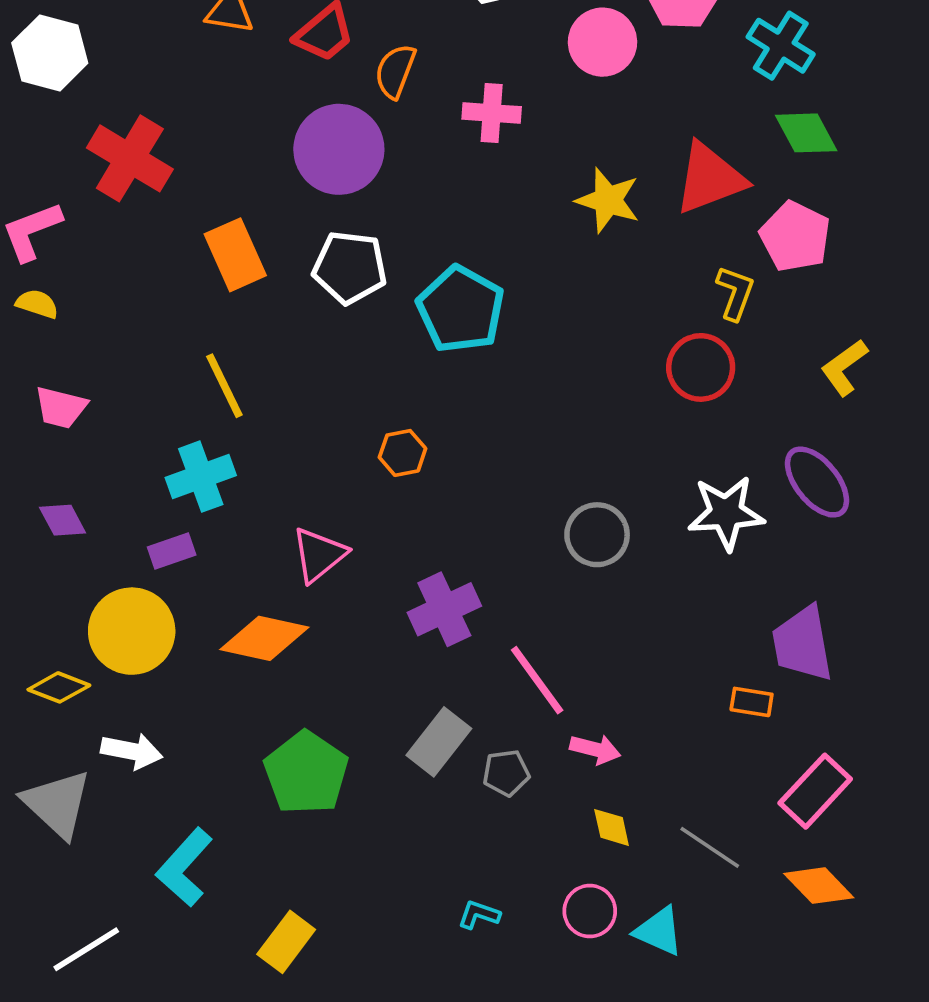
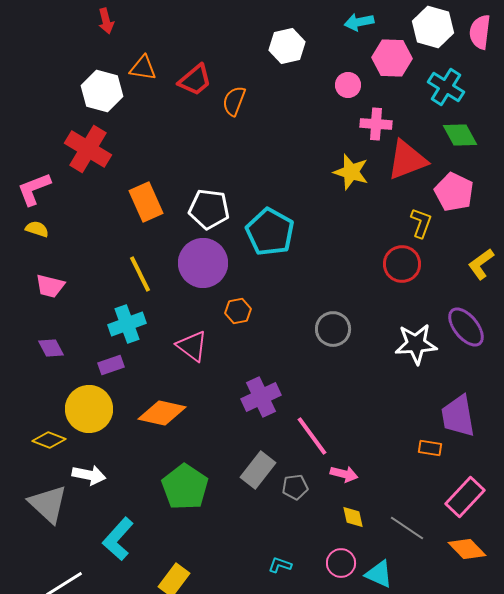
pink circle: (602, 42) -> (348, 85), size x0.7
white hexagon: (50, 53) -> (102, 91), moved
pink cross: (492, 113) -> (376, 124), moved
purple circle: (339, 149) -> (203, 263), moved
gray circle: (597, 535) -> (333, 329), moved
pink triangle: (319, 555) -> (192, 346), moved, turned -44

